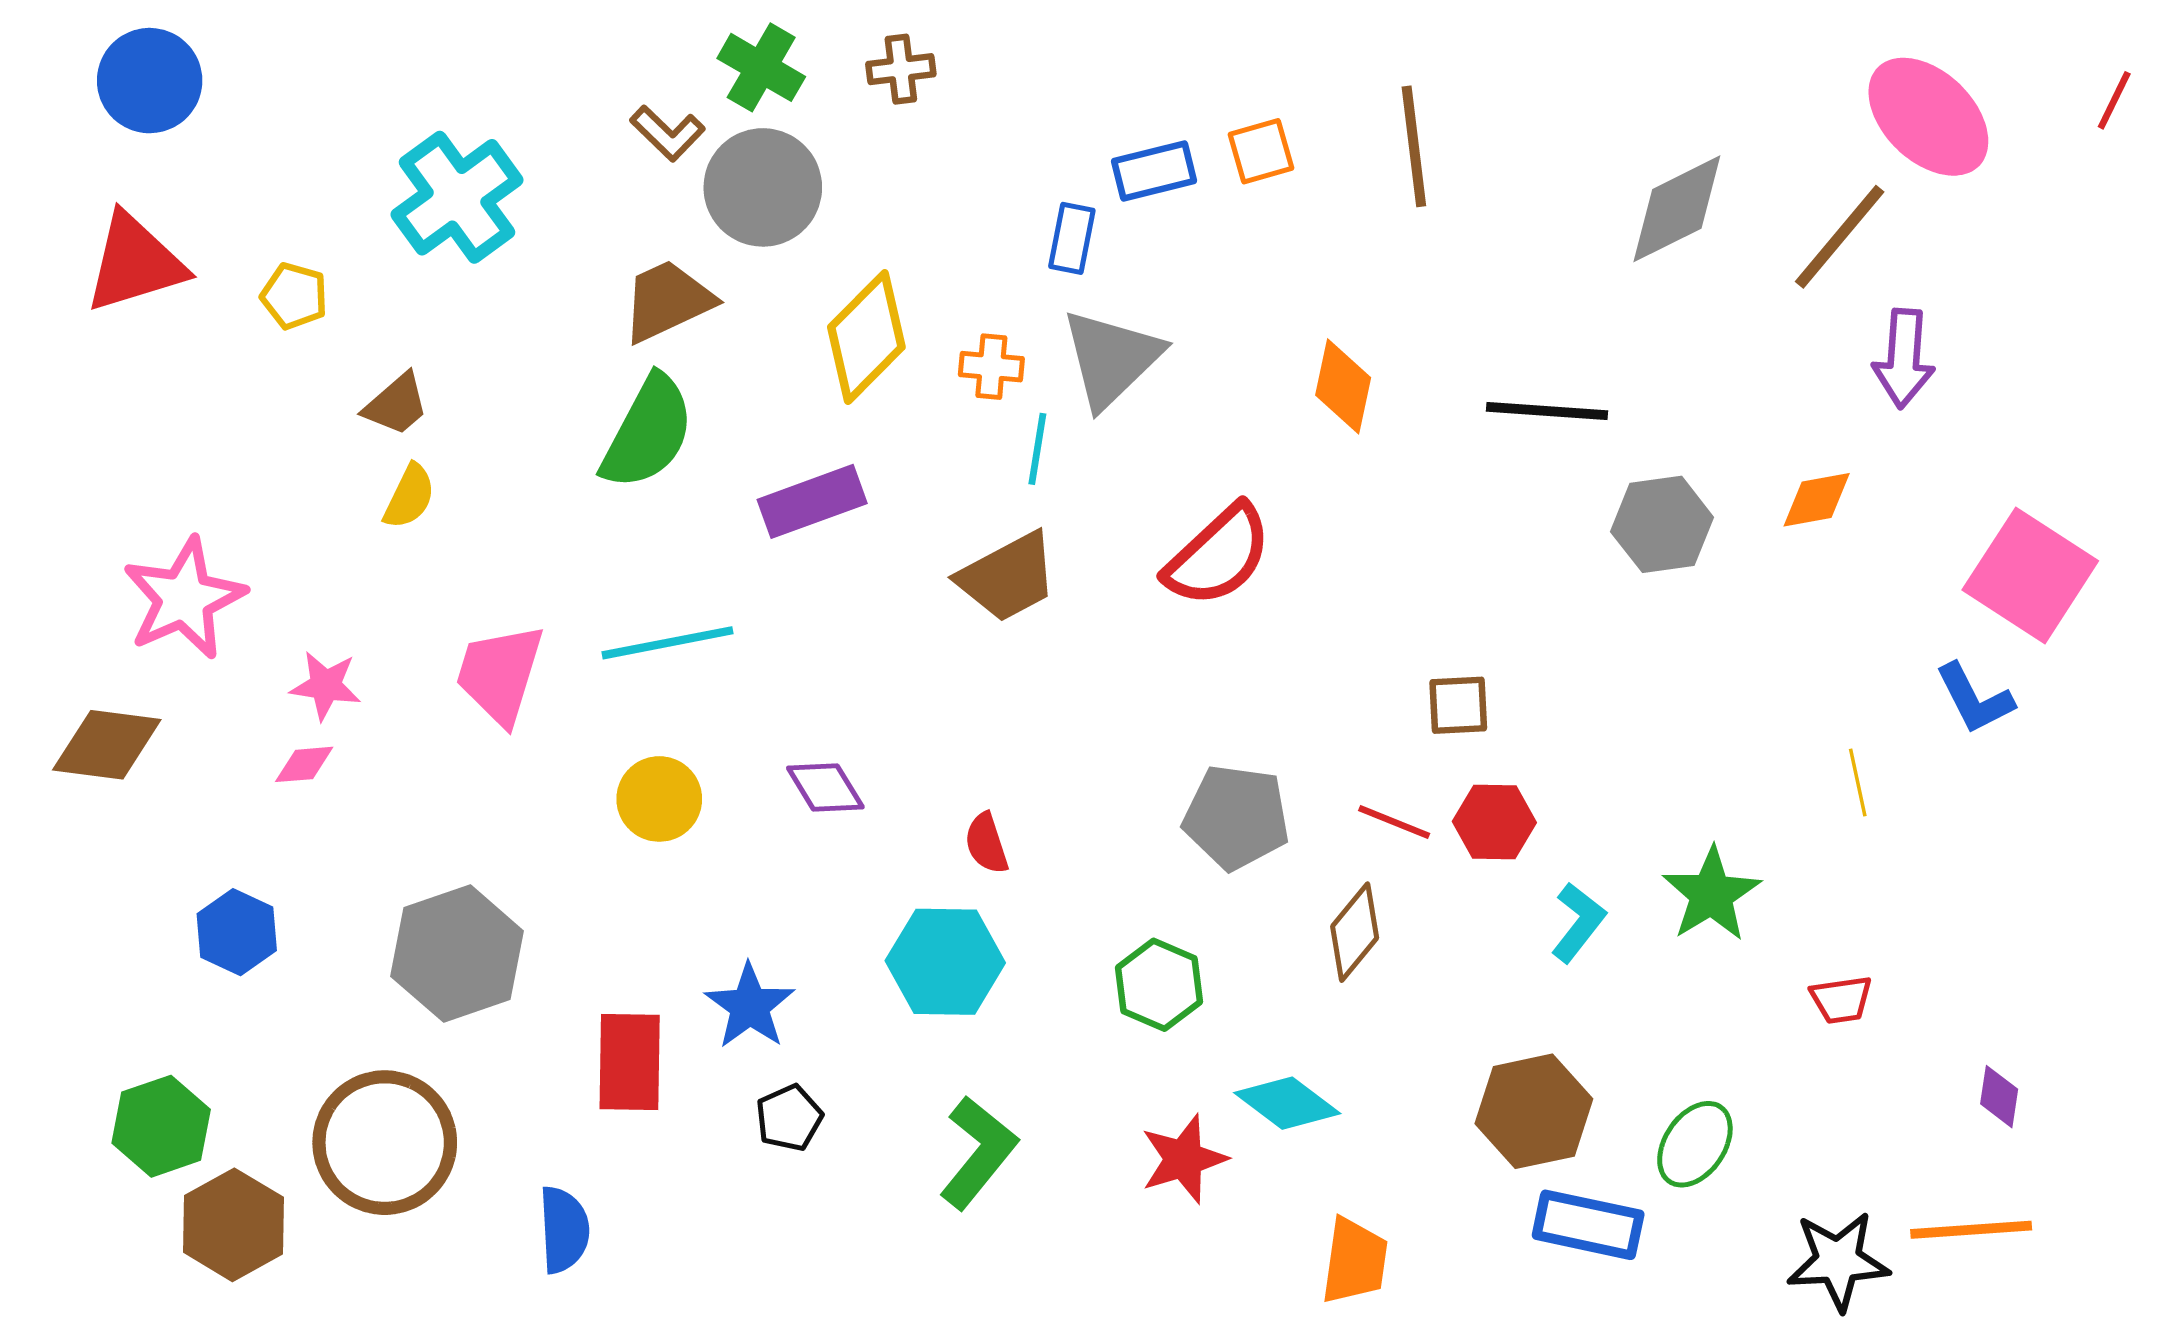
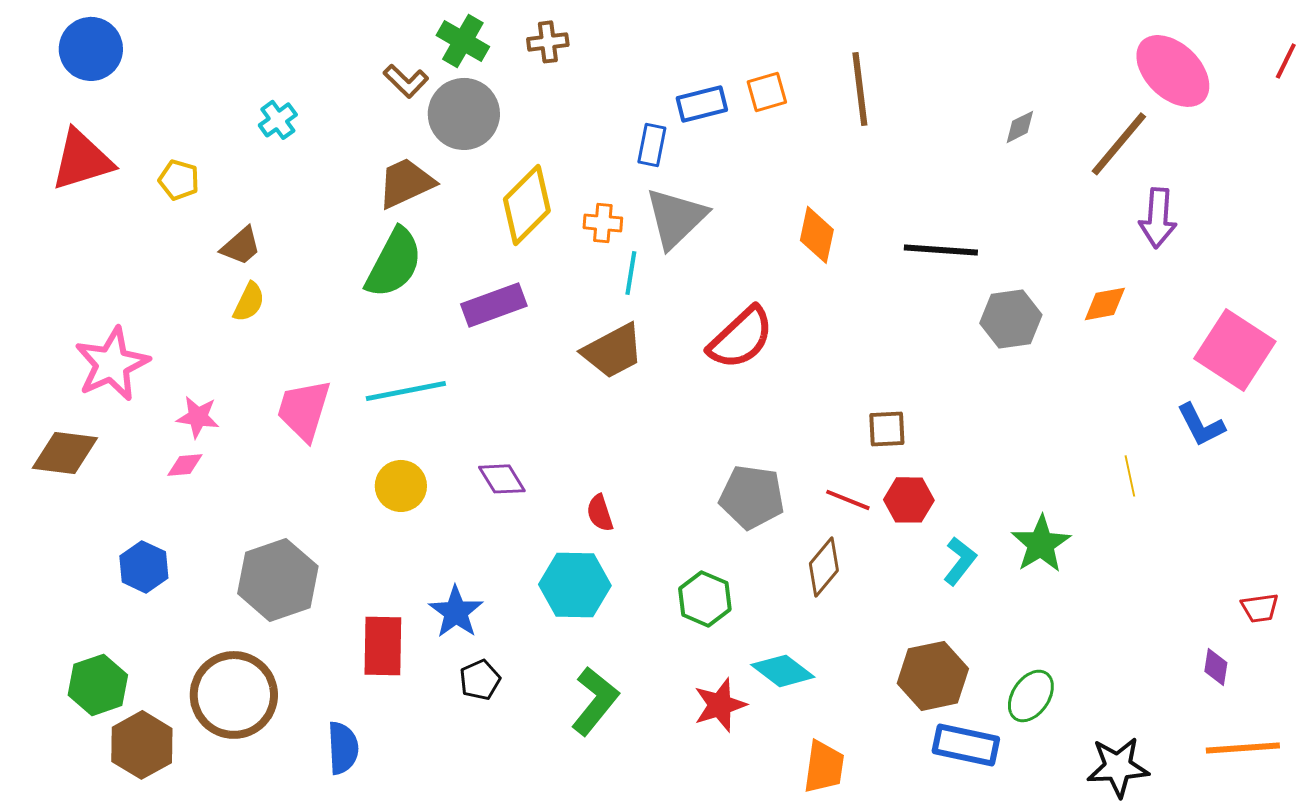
cyan cross: (457, 197) -> (278, 120), size x0.5
gray diamond: (1677, 209) -> (1020, 127), size x0.5
red trapezoid: (1841, 1000) -> (1260, 608), moved
orange line: (1971, 1230) -> (1243, 748), moved

